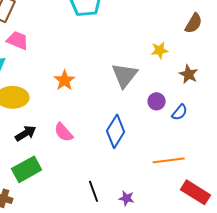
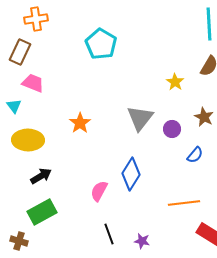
yellow star: (160, 50) -> (175, 82), moved, turned -30
purple circle: (157, 101) -> (172, 129), moved
pink semicircle: (64, 132) -> (99, 191), moved, turned 70

